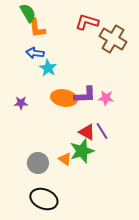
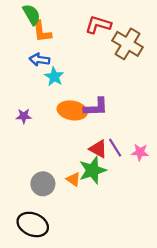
pink star: (106, 98) -> (140, 152), moved
black ellipse: (44, 199) -> (33, 224), moved

